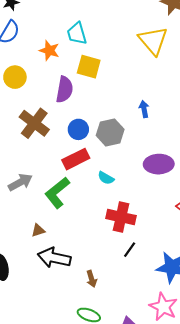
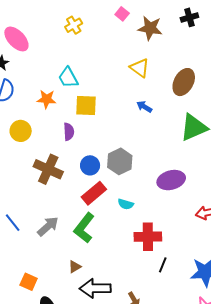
yellow triangle: (153, 41) -> (140, 68), size x0.7
purple semicircle: (64, 90) -> (69, 132), size x0.7
blue arrow: (144, 109) -> (144, 107), moved, turned -35

